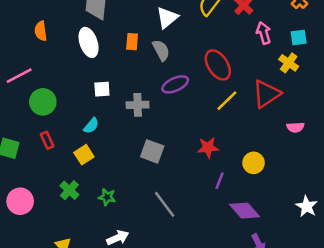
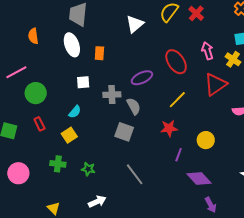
pink arrow: (264, 33) -> (207, 51), moved
orange rectangle: (132, 42) -> (99, 53), moved
gray semicircle: (161, 50) -> (134, 106), moved
yellow line: (227, 101) -> (177, 100), moved
green cross: (69, 190) -> (58, 164), turned -35

